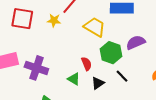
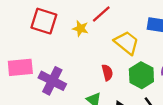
red semicircle: (86, 64) -> (107, 73), moved

